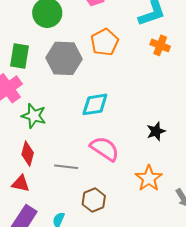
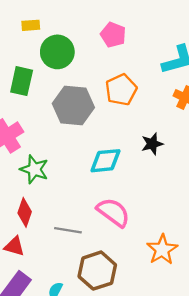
green rectangle: (20, 56) -> (22, 81), moved
black star: (156, 131) -> (152, 144), moved
brown hexagon: (94, 200) -> (97, 271), size x1.4

